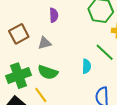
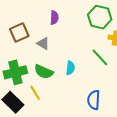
gray triangle: (45, 43) -> (43, 43), turned 40
cyan semicircle: (86, 66) -> (70, 68), moved

